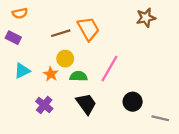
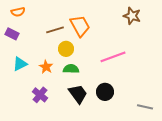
brown star: (146, 18) -> (132, 16), turned 30
yellow circle: (65, 59) -> (66, 49), moved
pink line: (109, 69) -> (113, 57), moved, turned 40
black circle: (133, 102) -> (105, 92), moved

